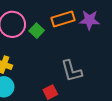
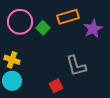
purple star: (89, 20) -> (93, 29), moved, turned -30

